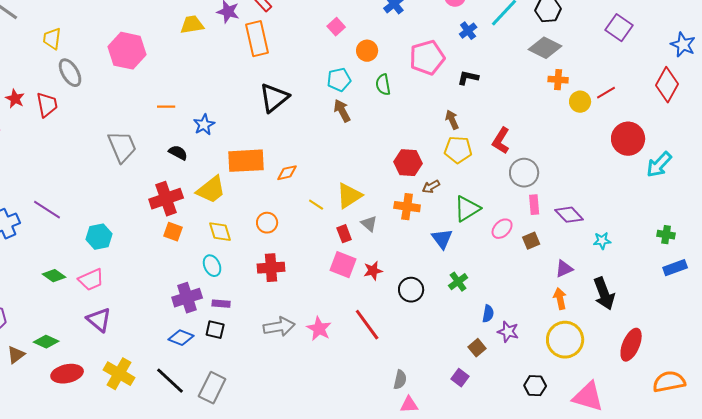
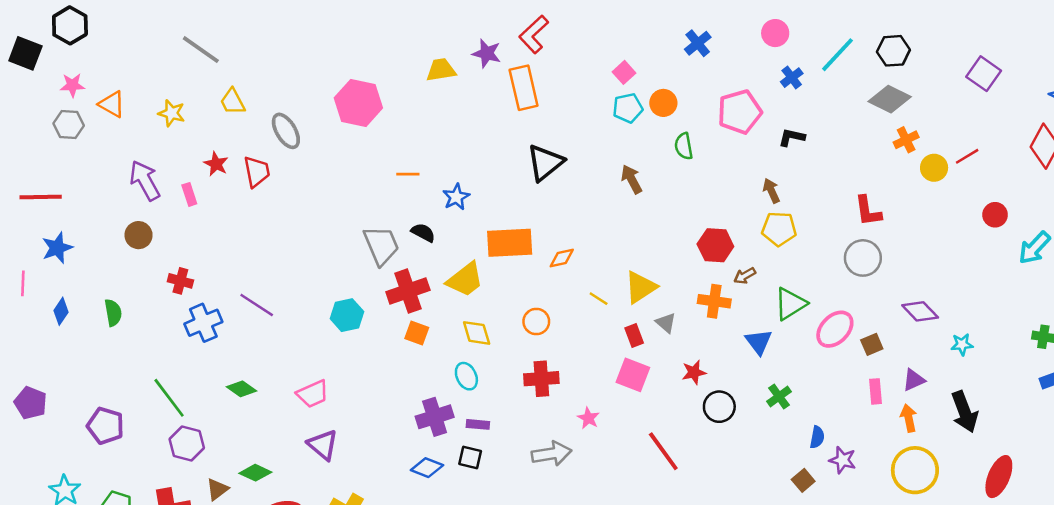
yellow trapezoid: (52, 39) -> (233, 102), moved, turned -35
cyan pentagon: (339, 80) -> (628, 108), moved
orange cross: (558, 80) -> (906, 140), turned -30
red circle: (628, 139) -> (995, 215), size x0.6
red L-shape: (501, 141) -> (868, 211), moved, turned -40
gray trapezoid: (122, 147) -> (381, 245), moved
pink rectangle: (534, 205) -> (876, 391), moved
pink ellipse: (502, 229) -> (835, 329), size x1.4
cyan hexagon: (99, 237) -> (347, 315), moved
red star: (373, 271) -> (694, 372), moved
green diamond: (54, 276) -> (241, 389), moved
pink star: (319, 329) -> (588, 418), moved, size x0.7

